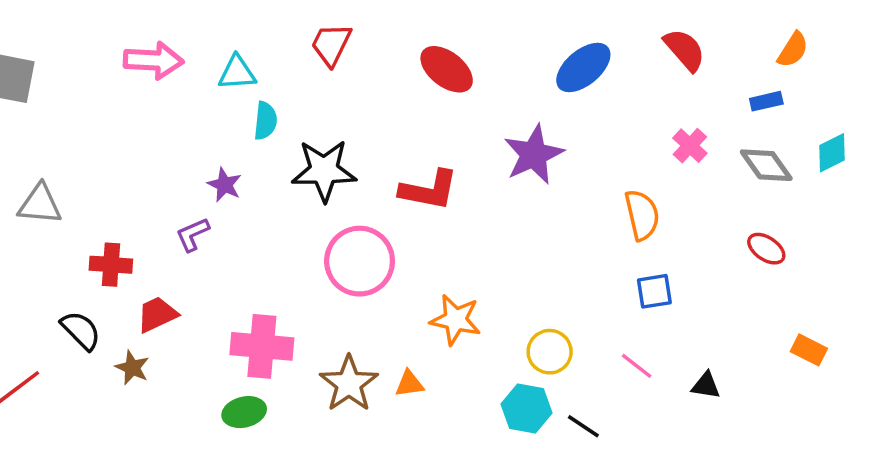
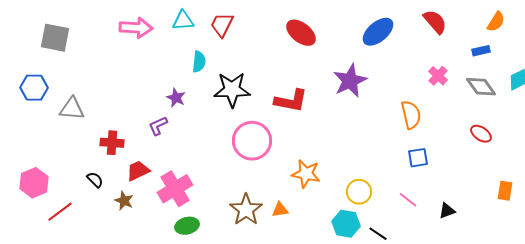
red trapezoid: (331, 44) -> (222, 25), moved
cyan triangle: (237, 73) -> (183, 21), moved
black semicircle: (81, 330) -> (95, 180), size x0.7
pink cross: (262, 346) -> (175, 189), moved, turned -36
orange rectangle: (809, 350) -> (505, 191), turned 72
black triangle: (706, 385) -> (447, 211), turned -30

